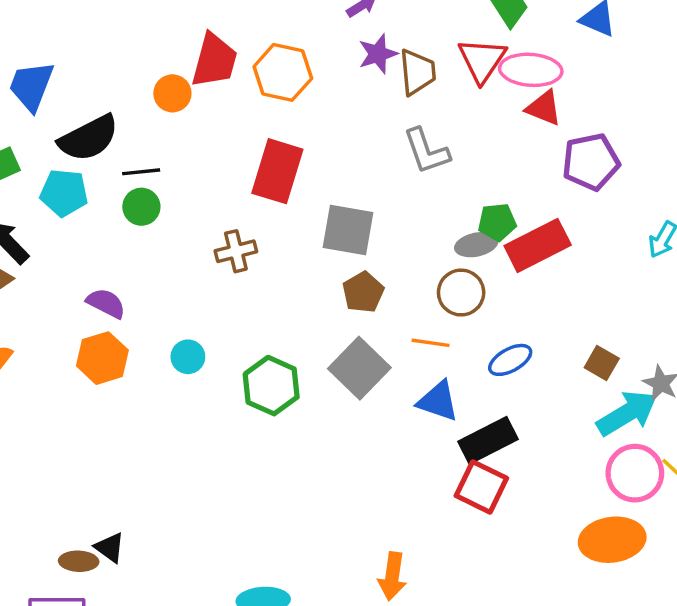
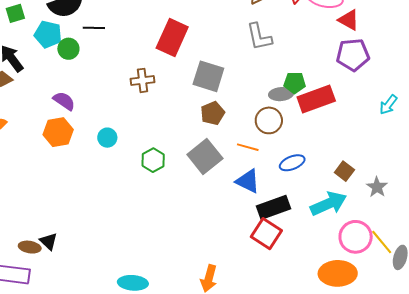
red triangle: (544, 108) -> (349, 20), moved
green circle: (141, 207) -> (68, 49), moved
green hexagon: (271, 386) -> (153, 160), size x0.7
cyan arrow: (627, 413) -> (328, 204), moved

